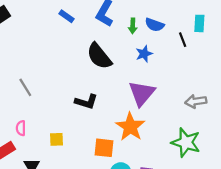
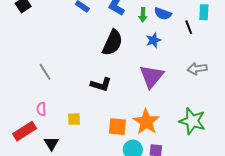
black semicircle: (99, 56) -> (112, 43), turned -116
gray arrow: (196, 101) -> (197, 69), moved
orange star: (130, 127) -> (146, 122), moved

